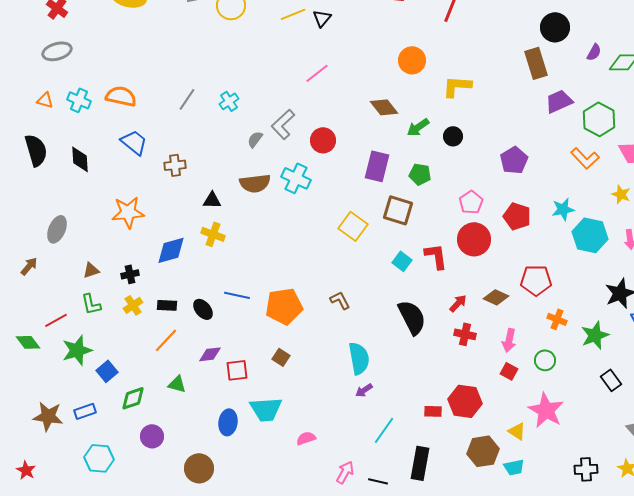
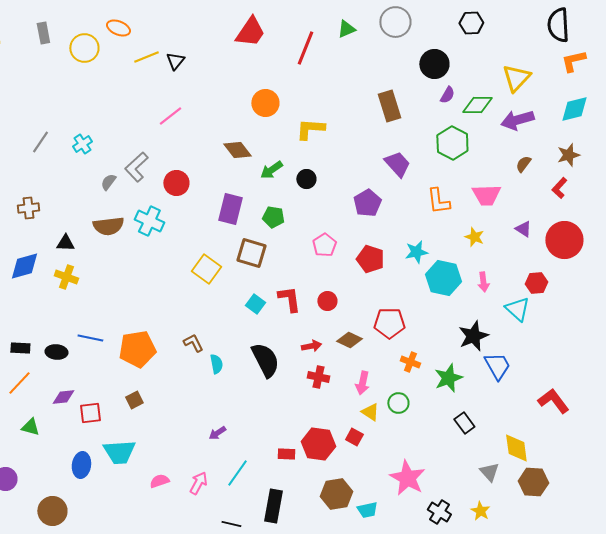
black circle: (555, 27) -> (434, 64), moved
purple trapezoid: (559, 101) -> (397, 164), moved, turned 72
green hexagon: (599, 119) -> (452, 143), moved
orange L-shape: (585, 158) -> (438, 201), turned 36
red circle: (474, 239) -> (327, 301), moved, size x0.6
blue diamond: (171, 250) -> (24, 266), moved
red arrow: (458, 303) -> (311, 346), turned 36
black ellipse: (203, 309) -> (56, 352), turned -45
brown square: (281, 357) -> (134, 400), turned 30
cyan semicircle: (359, 358) -> (216, 364), moved, size x0.6
red square: (509, 371) -> (354, 437), moved
pink star: (546, 410) -> (407, 478), moved
yellow triangle: (517, 431) -> (370, 412), moved
black cross: (586, 469) -> (439, 512), turned 35
pink arrow: (345, 472) -> (198, 483), moved

